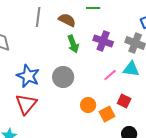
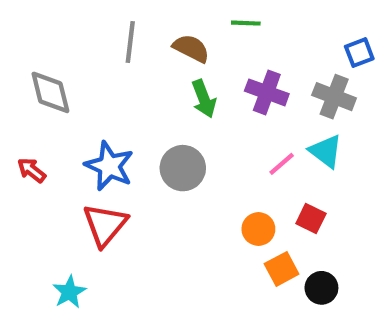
cyan triangle: (131, 69) -> (326, 151), turned 30
orange circle: (88, 105) -> (258, 229), moved
orange square: (107, 114) -> (282, 269), moved

